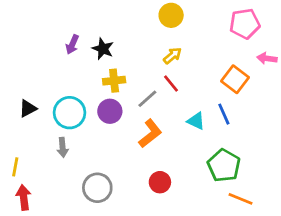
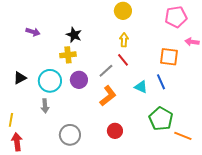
purple arrow: (72, 45) -> (33, 32), moved, turned -96
yellow arrow: (172, 56) -> (124, 40), turned -48
orange square: (235, 79) -> (169, 57), turned -30
yellow cross: (114, 81) -> (68, 55), moved
orange line: (241, 199) -> (183, 136), moved

